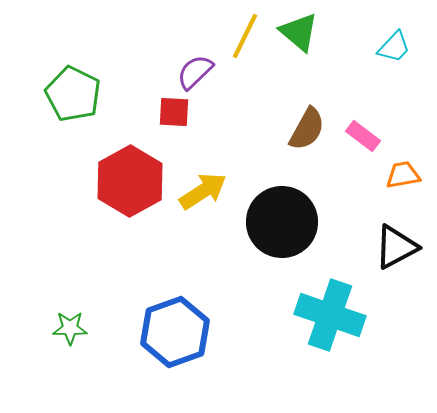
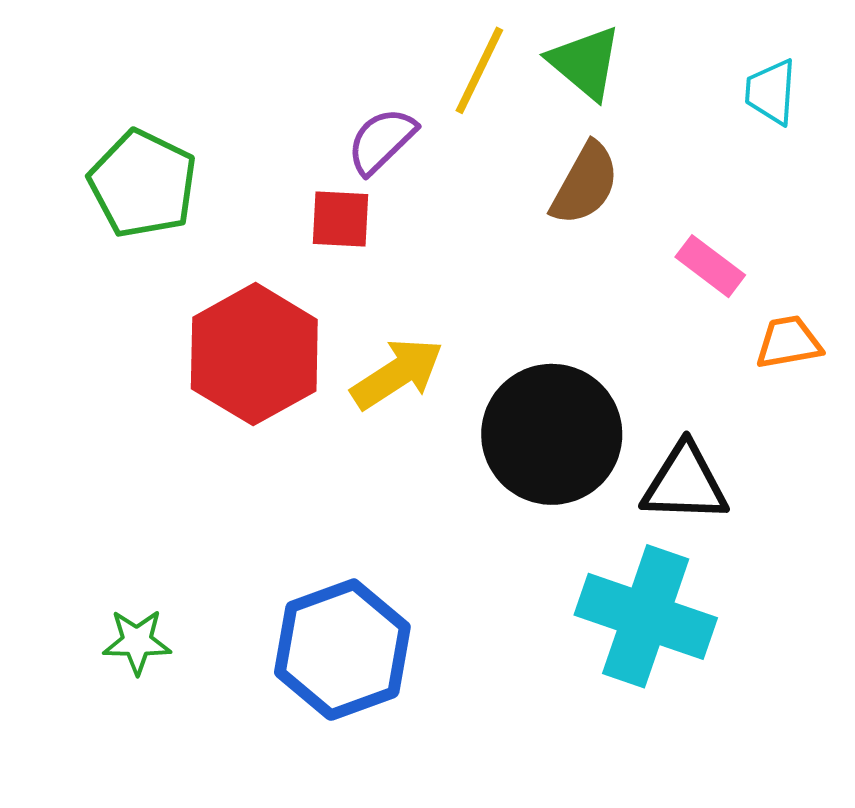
cyan trapezoid: (394, 47) -> (771, 92), turned 141
brown semicircle: (307, 129) -> (585, 184), moved
black triangle: (396, 247) -> (685, 483), moved, turned 30

